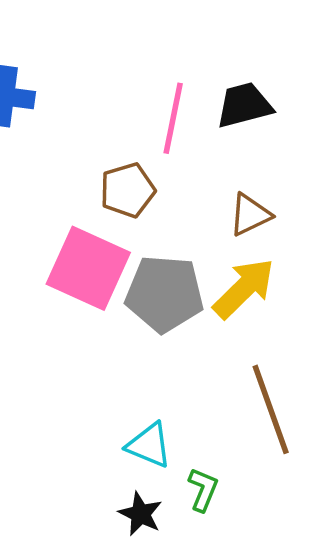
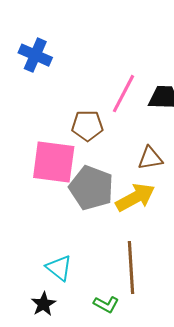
pink square: (88, 268) -> (54, 162), turned -33
green L-shape: (203, 490) -> (106, 304), moved, turned 80

